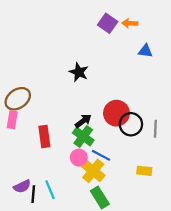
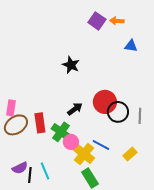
brown ellipse: (18, 99) -> (16, 125), moved
green cross: (83, 136) -> (61, 132), moved
blue line: (101, 155) -> (101, 145), moved
yellow rectangle: (144, 171) -> (130, 154), turned -48

